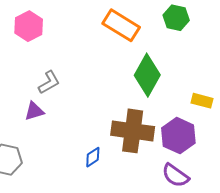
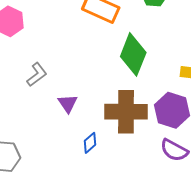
purple triangle: (34, 111) -> (68, 104), moved, turned -40

